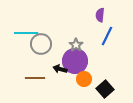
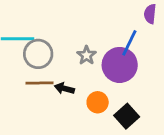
purple semicircle: (100, 15) -> (150, 14), moved
purple circle: (75, 61) -> (120, 65), moved
brown line: (35, 78) -> (40, 83), moved

